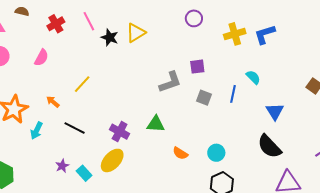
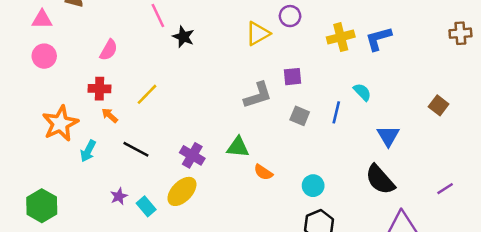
red cross: (56, 24) -> (99, 89), moved, turned 30
yellow triangle: (136, 33) -> (258, 34), moved
pink semicircle: (41, 58) -> (109, 50), moved
orange semicircle: (180, 153) -> (263, 172), moved

